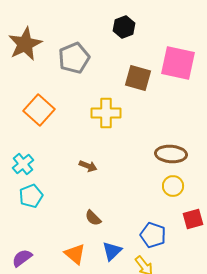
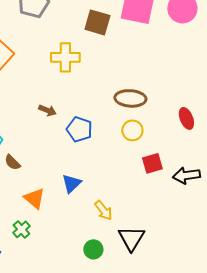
brown semicircle: (93, 218) -> (12, 162), moved
blue pentagon: (153, 235) -> (79, 129), moved
blue triangle: (112, 251) -> (71, 183), moved

